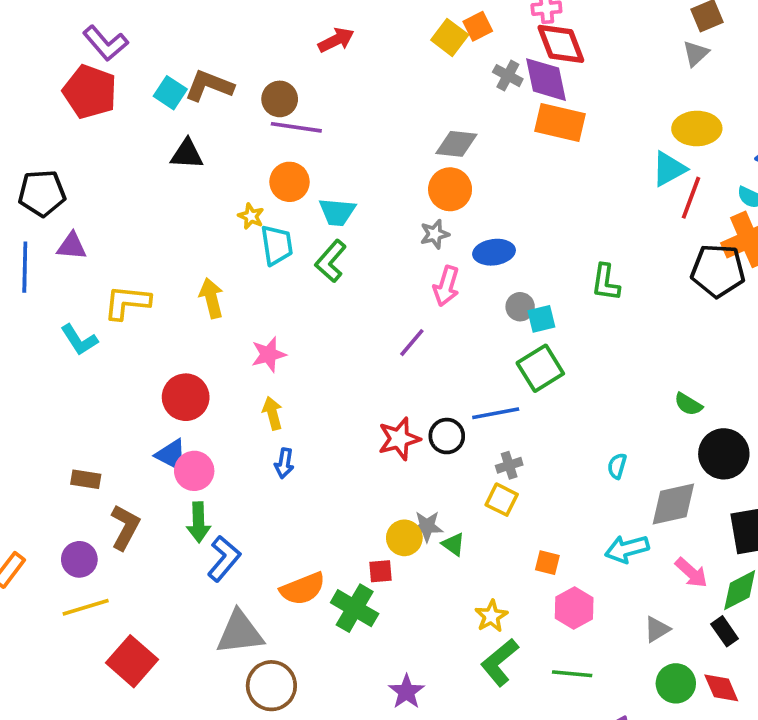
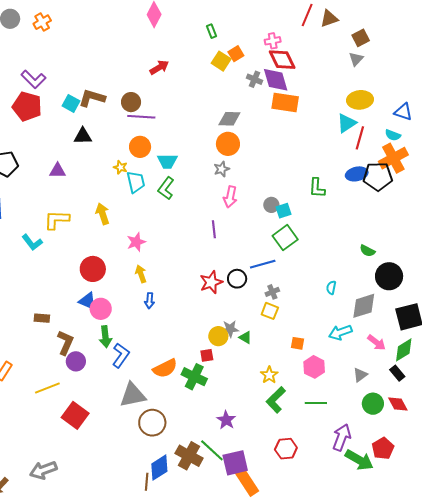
purple triangle: (72, 246) -> (58, 171), moved
blue ellipse: (494, 252) -> (357, 174), moved
purple line: (412, 343) -> (214, 229), turned -42
purple circle: (79, 559) -> (76, 361), moved

